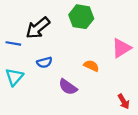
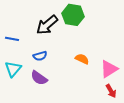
black arrow: (38, 28) -> (47, 25), moved
pink triangle: (121, 48) -> (109, 69), moved
purple semicircle: (68, 87) -> (39, 78), moved

